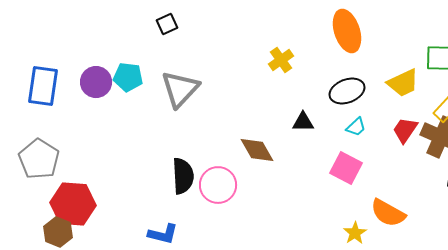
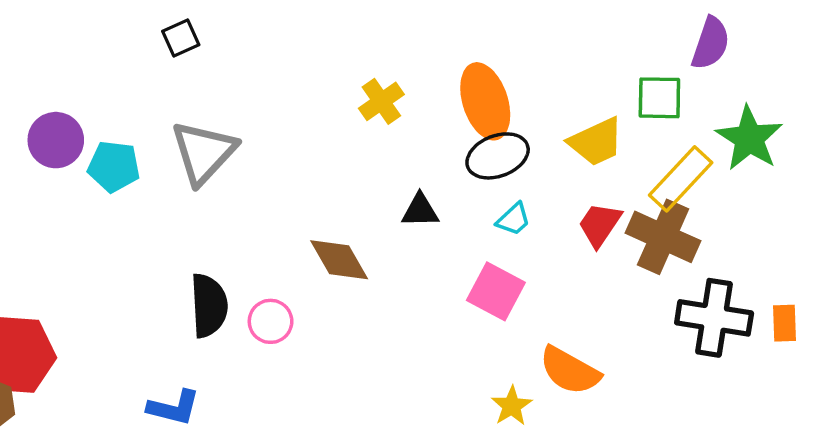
orange ellipse: (347, 31) -> (485, 101), moved
cyan pentagon: (128, 77) -> (114, 166), moved
pink circle: (218, 185) -> (271, 321), size x0.7

